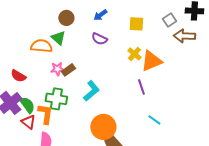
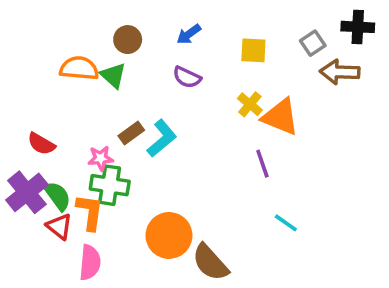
orange semicircle: (41, 46) -> (79, 68), moved
orange triangle: (151, 61) -> (280, 117), turned 45
pink star: (57, 69) -> (101, 158), moved
cyan L-shape: (91, 91) -> (162, 138), moved
orange circle: (103, 127) -> (169, 235), moved

